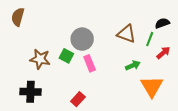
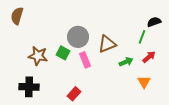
brown triangle: (126, 34) -> (107, 44), moved, turned -42
red arrow: (163, 53) -> (149, 57), moved
orange triangle: (152, 86) -> (144, 82), size x0.6

